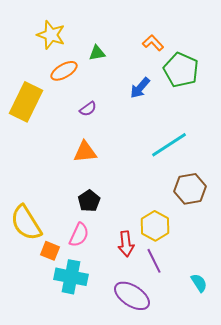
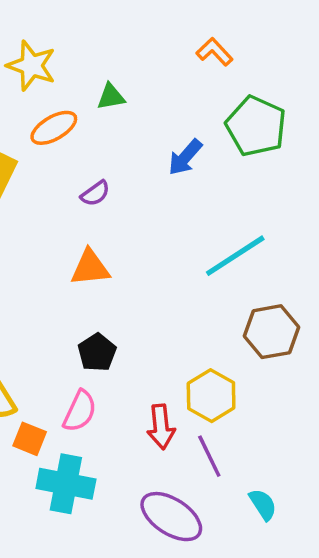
orange L-shape: (153, 43) -> (215, 52), moved
cyan semicircle: (199, 283) -> (263, 504), moved

